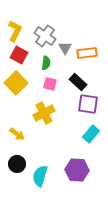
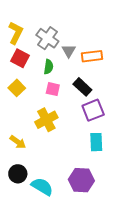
yellow square: (16, 83) -> (17, 88), size x0.7
purple square: (88, 104) -> (93, 110), turned -30
cyan rectangle: (91, 134) -> (96, 142), turned -42
cyan semicircle: (40, 176) -> (42, 187), turned 105

